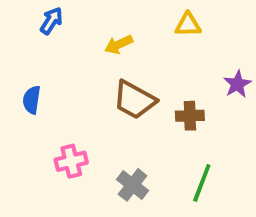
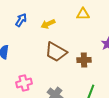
blue arrow: (51, 21) -> (21, 20), moved

